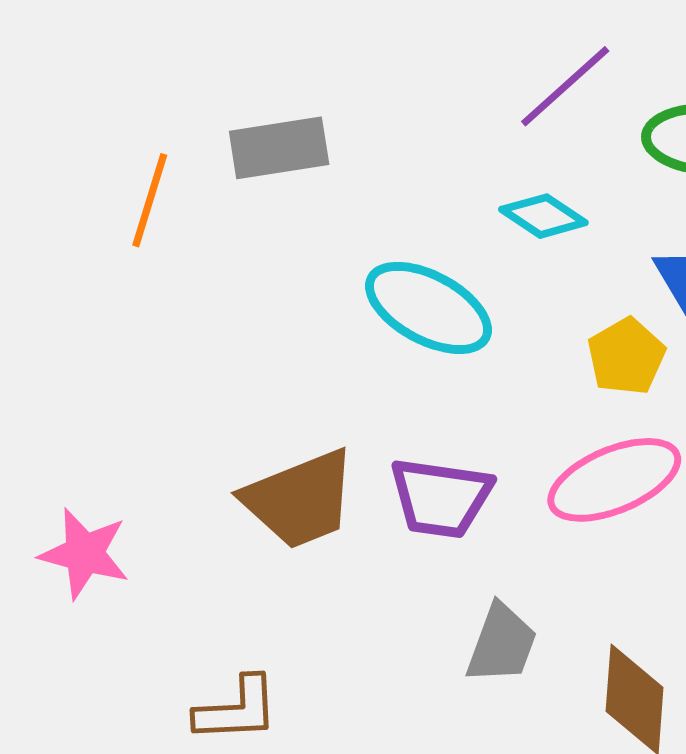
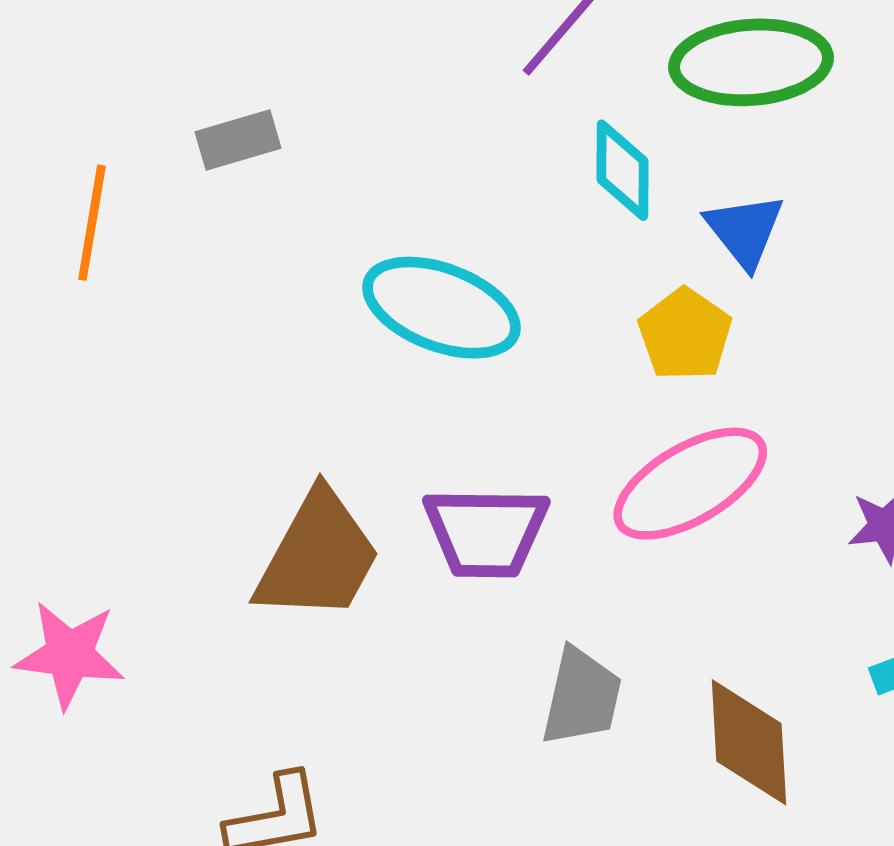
gray rectangle: (279, 148) -> (238, 140), size x0.7
cyan diamond: (543, 216) -> (622, 170), moved, turned 64
brown trapezoid: (300, 499) -> (318, 556), turned -32

